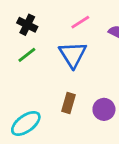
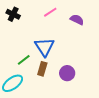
green line: (27, 55) -> (24, 60), moved
blue triangle: (73, 55) -> (44, 47), moved

